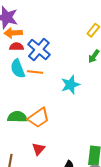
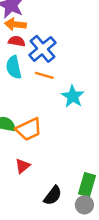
orange line: (35, 72) -> (44, 75), moved
cyan star: (70, 85) -> (73, 96), turned -30

